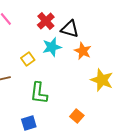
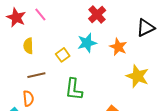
red cross: (46, 21) -> (97, 15), moved
black triangle: (70, 29) -> (146, 28), moved, turned -42

